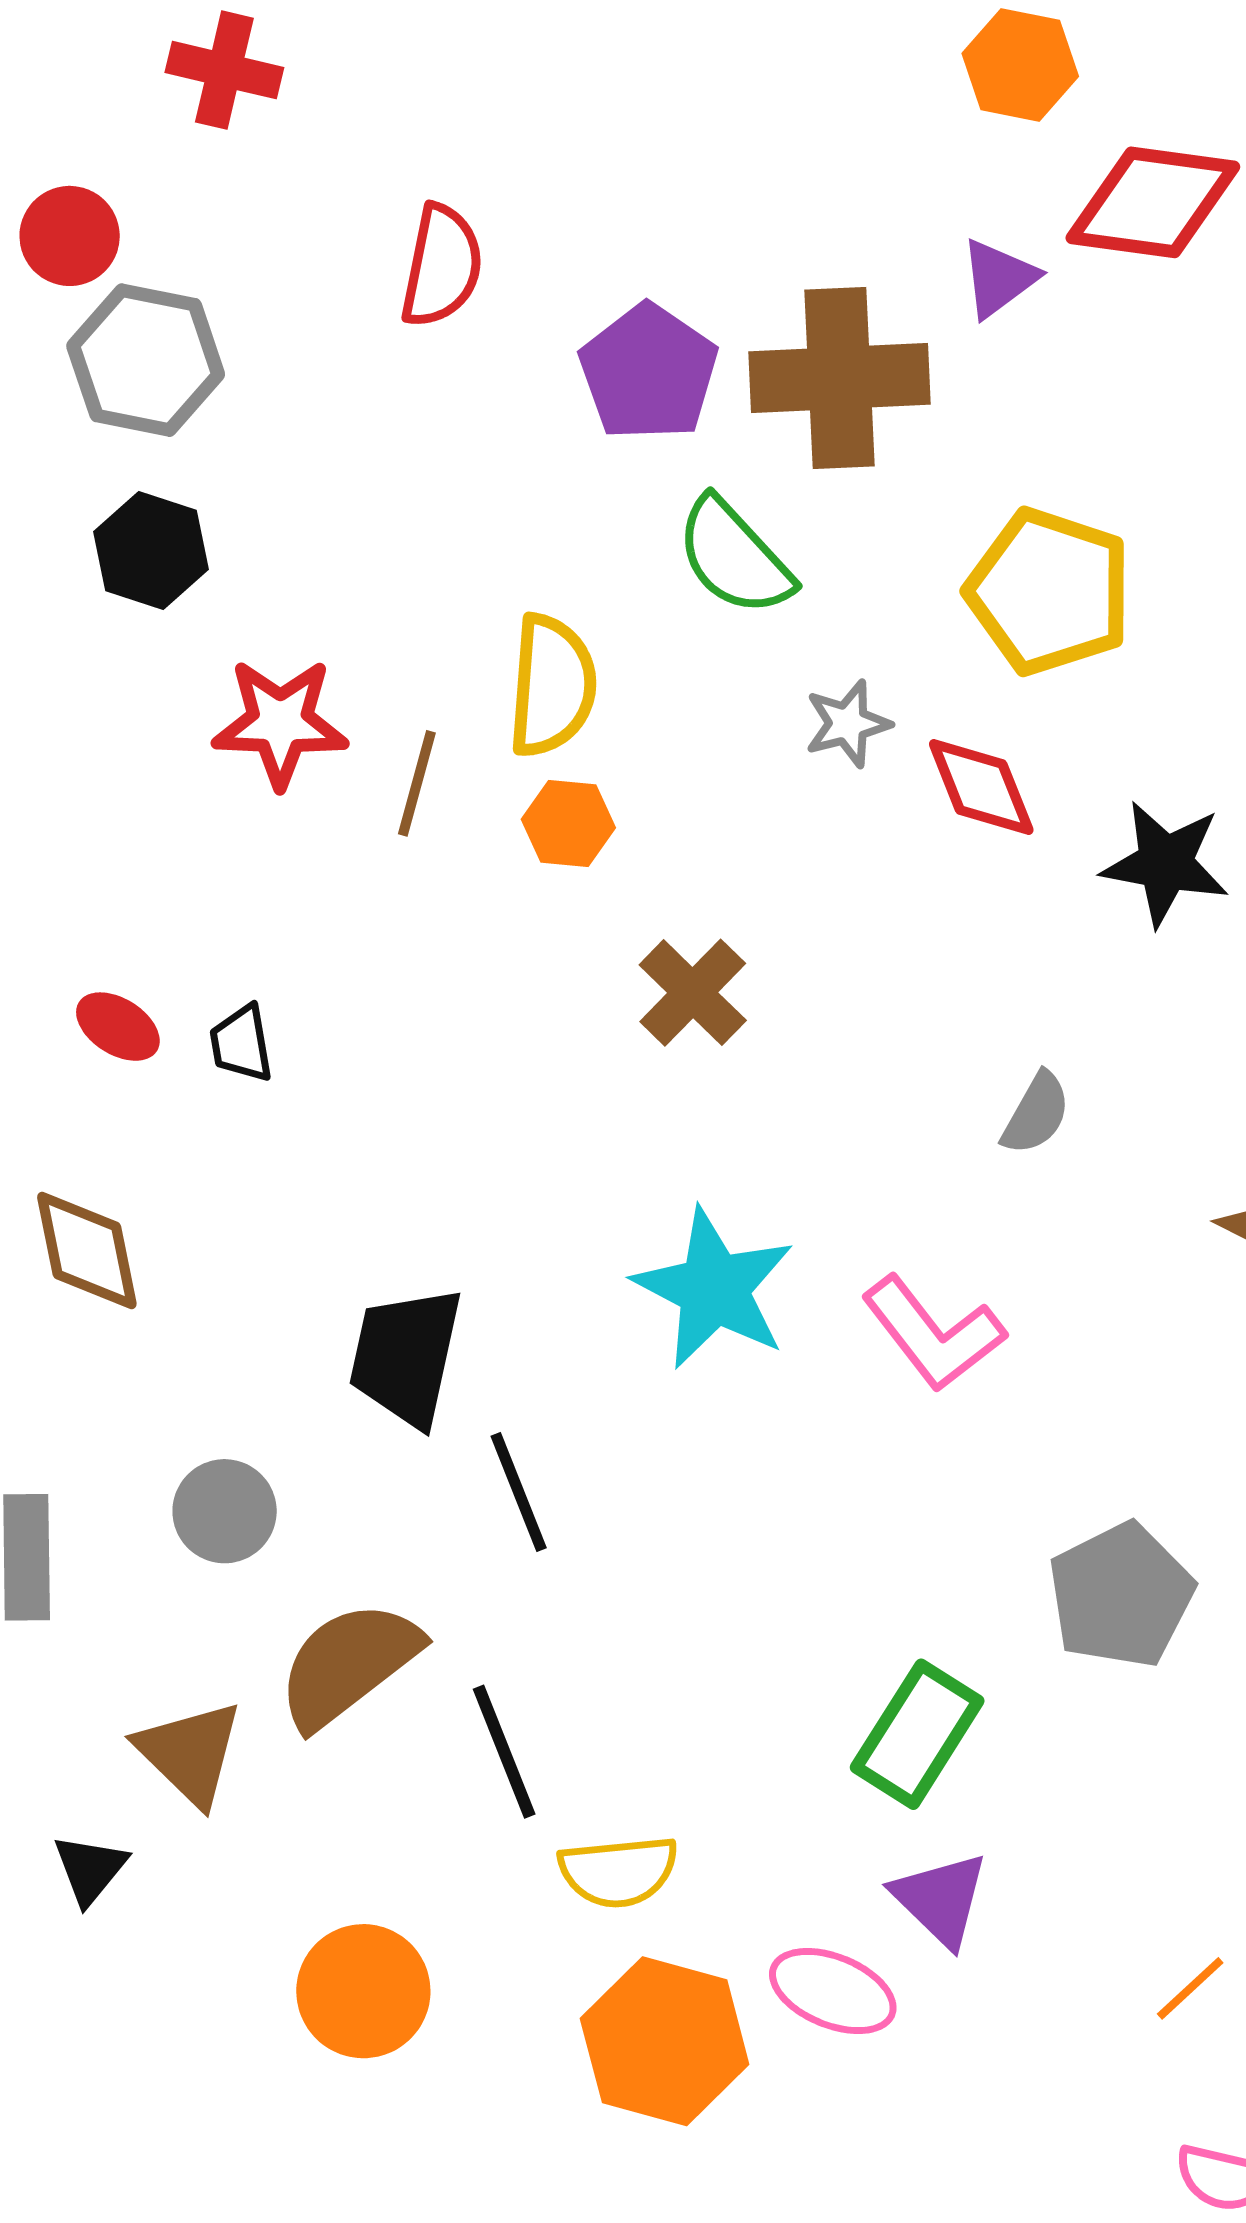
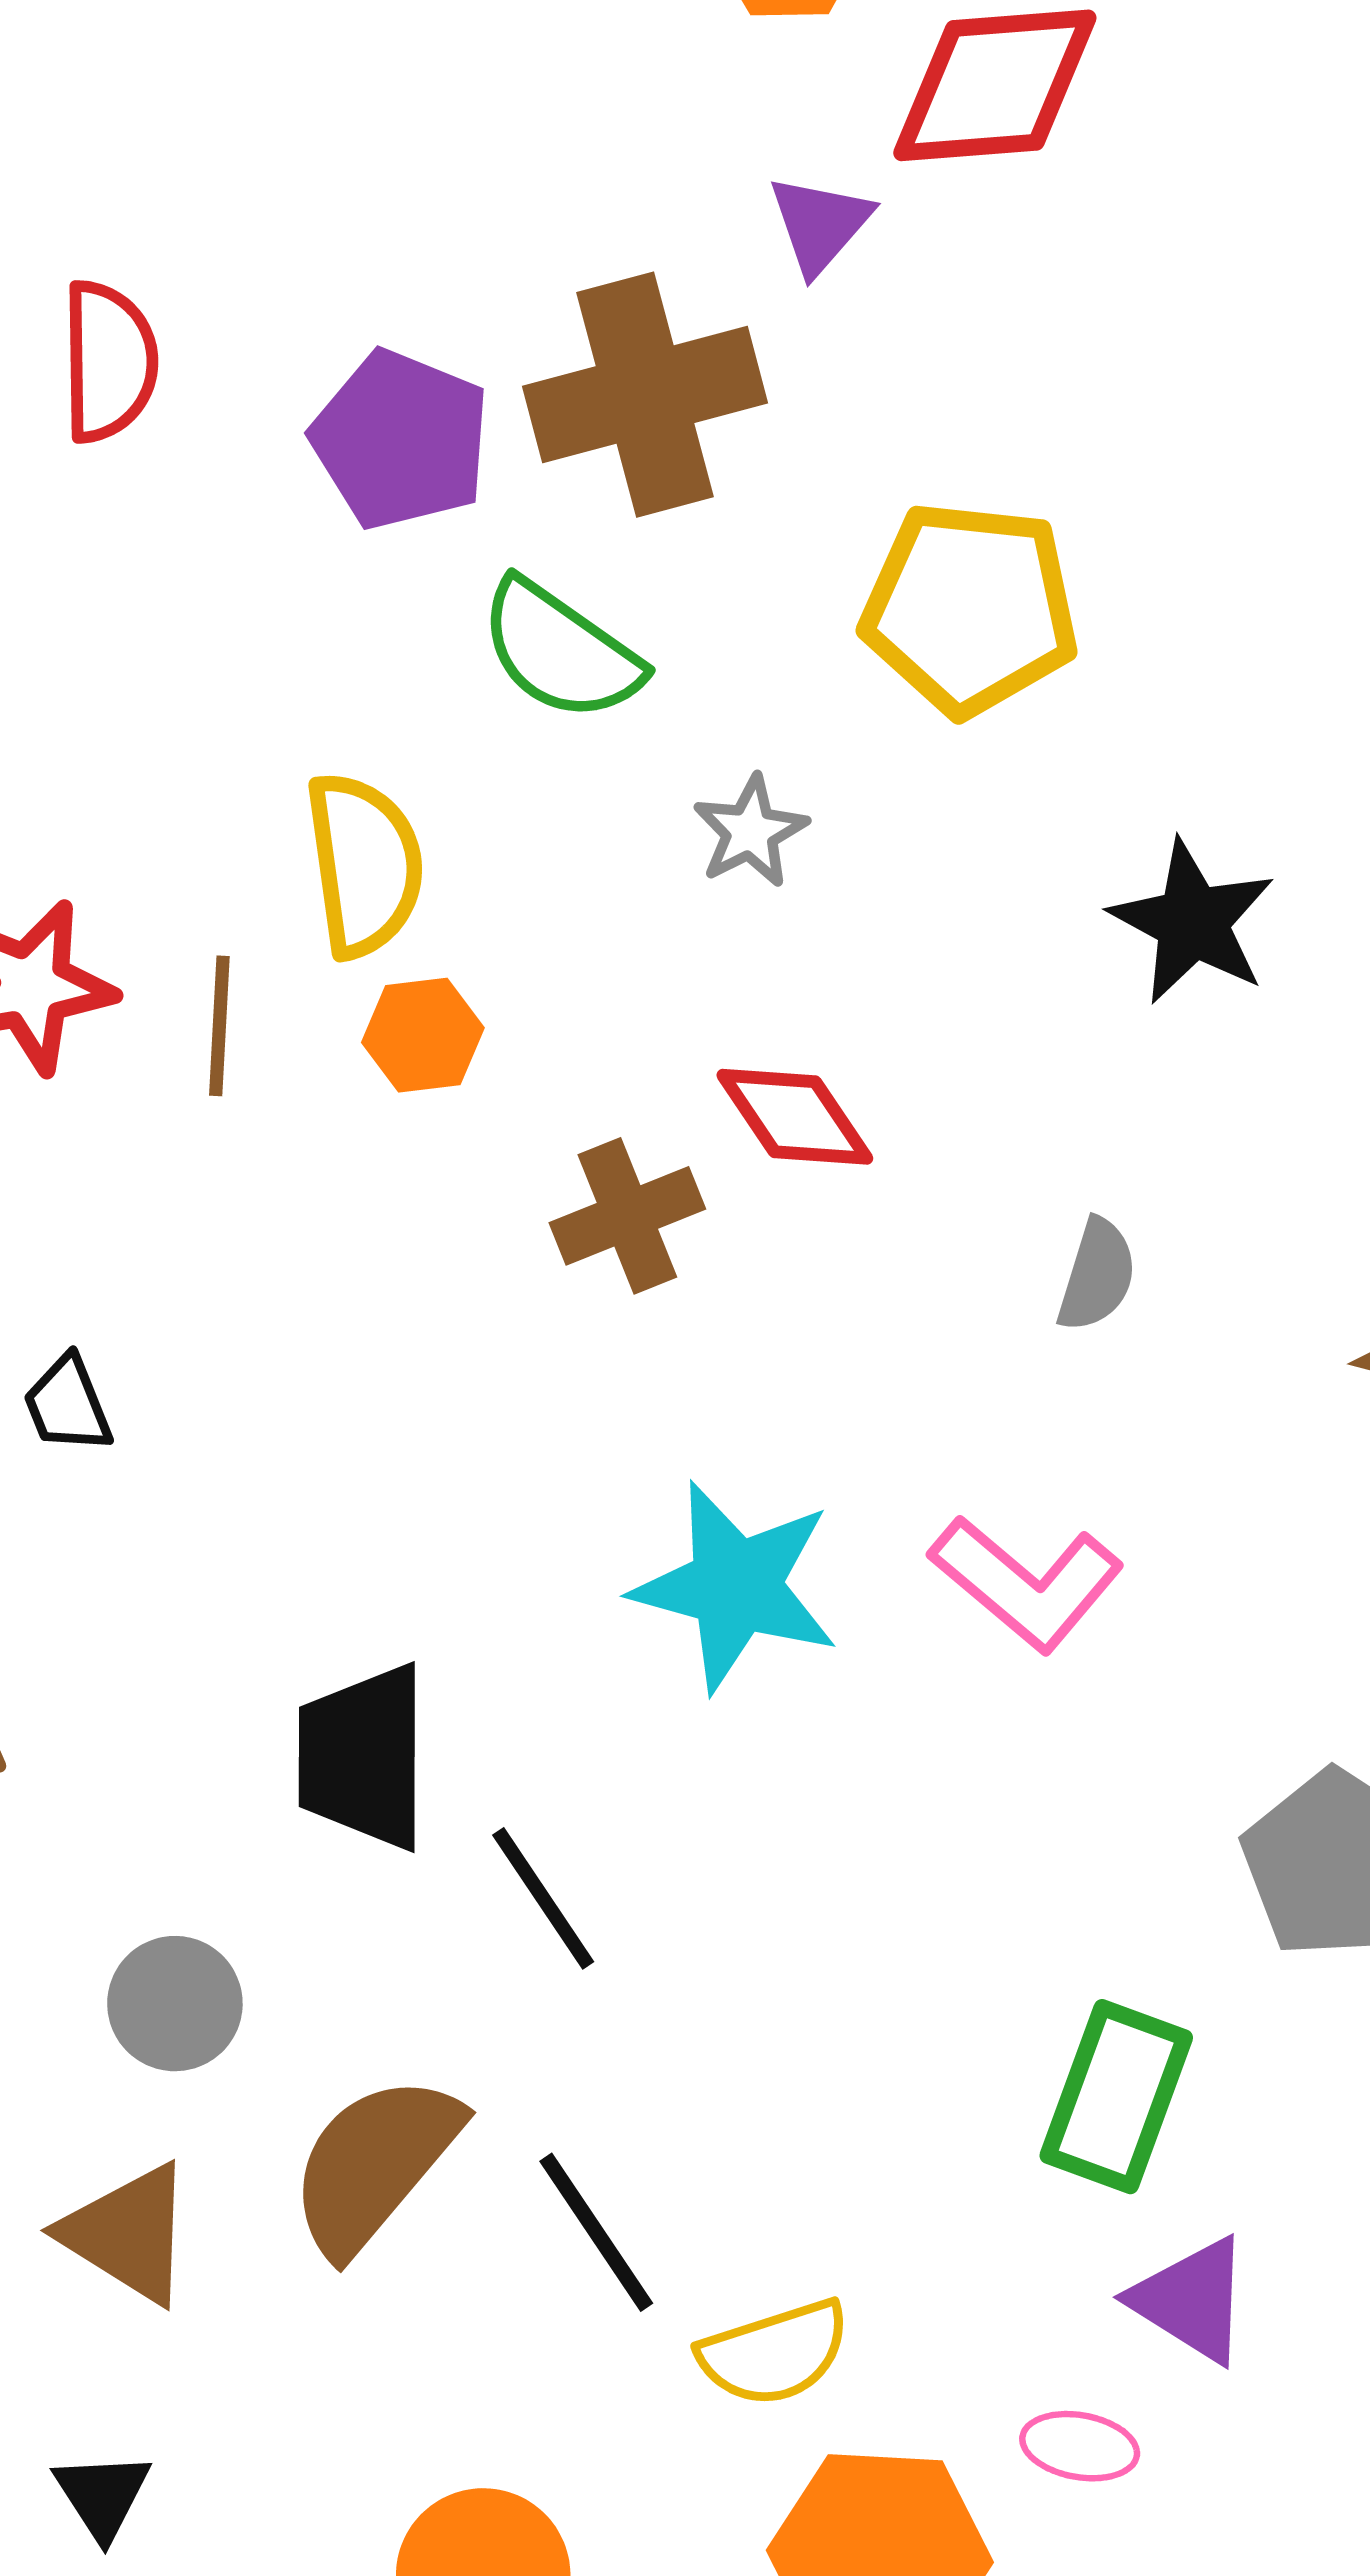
red diamond: (981, 787) -> (795, 1117), moved
black star: (1165, 863) -> (1192, 922), turned 30
brown cross: (693, 993) -> (627, 1216), turned 36
brown triangle: (190, 1753) -> (128, 2233), moved
pink ellipse: (833, 1991) -> (1080, 2446), size x0.7

